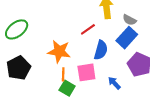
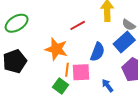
red line: (88, 29) -> (78, 25), moved
orange line: (63, 74) -> (67, 70), moved

